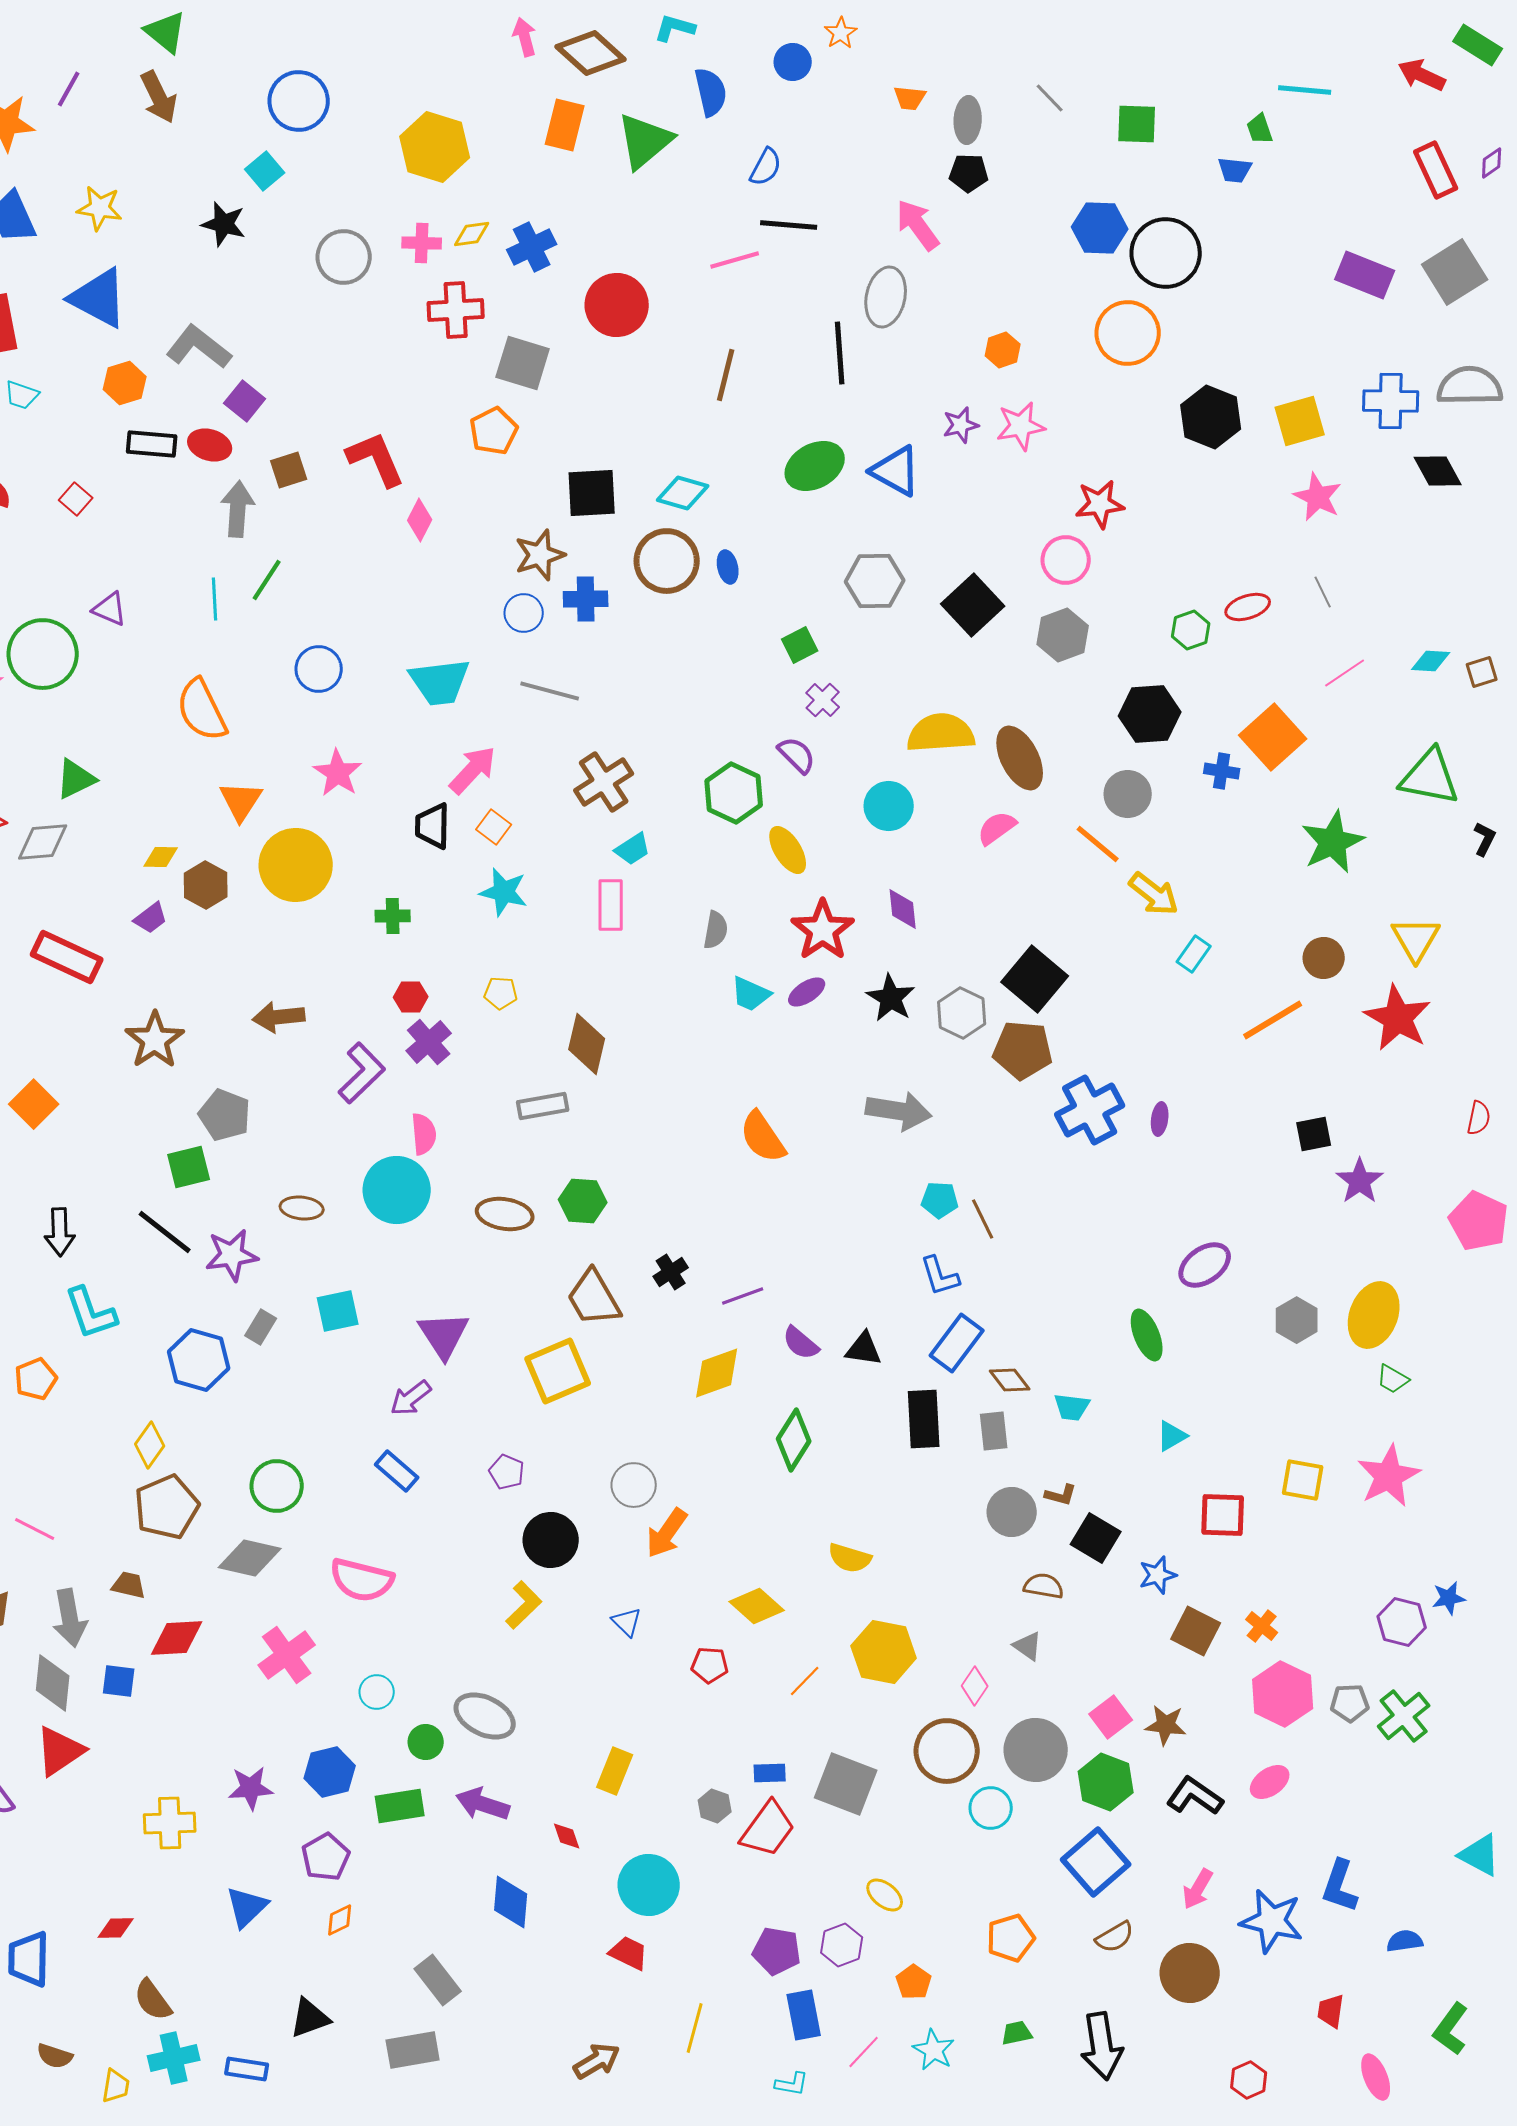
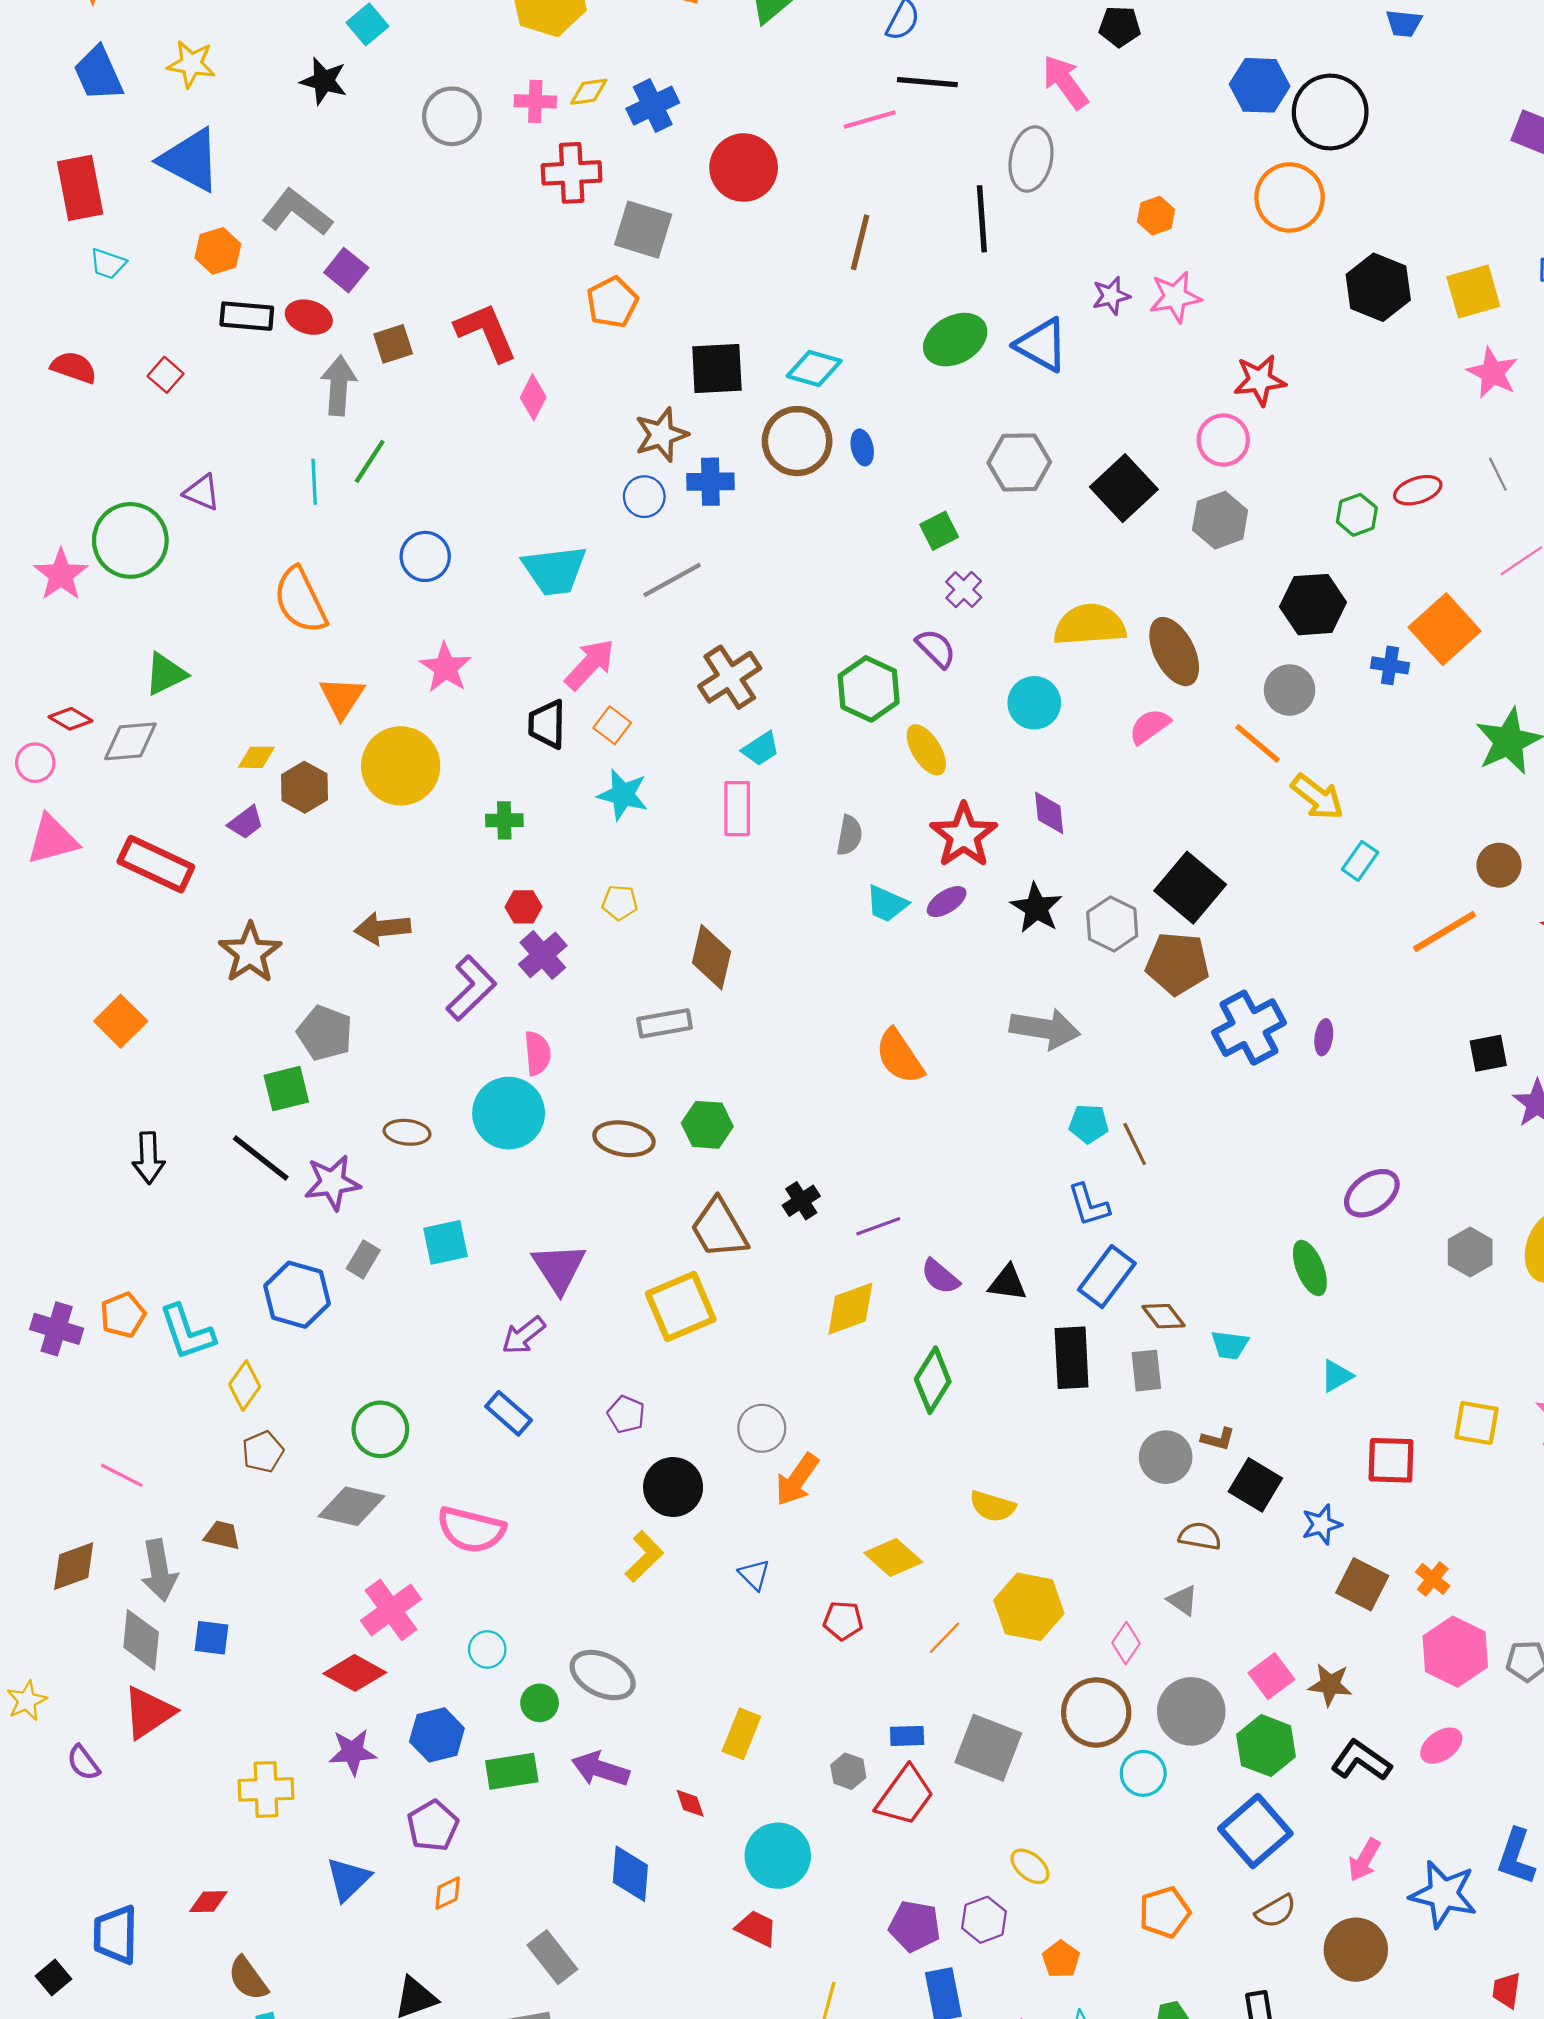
gray line: (550, 691) -> (672, 580), turned -44
cyan L-shape: (91, 1313) -> (187, 1332), moved
brown pentagon: (167, 1507) -> (263, 1452), size x0.6
red diamond: (177, 1638) -> (355, 1673), moved, turned 32

